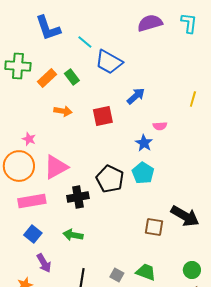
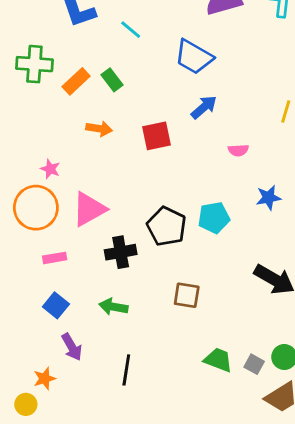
blue trapezoid: (109, 62) -> (194, 57), moved
blue star: (144, 143) -> (268, 198), moved, turned 30
cyan pentagon: (143, 173) -> (214, 218), turned 30
pink rectangle: (32, 201) -> (55, 258), size x0.6
brown square: (154, 227) -> (187, 295), moved
gray square: (117, 275) -> (254, 364), moved

